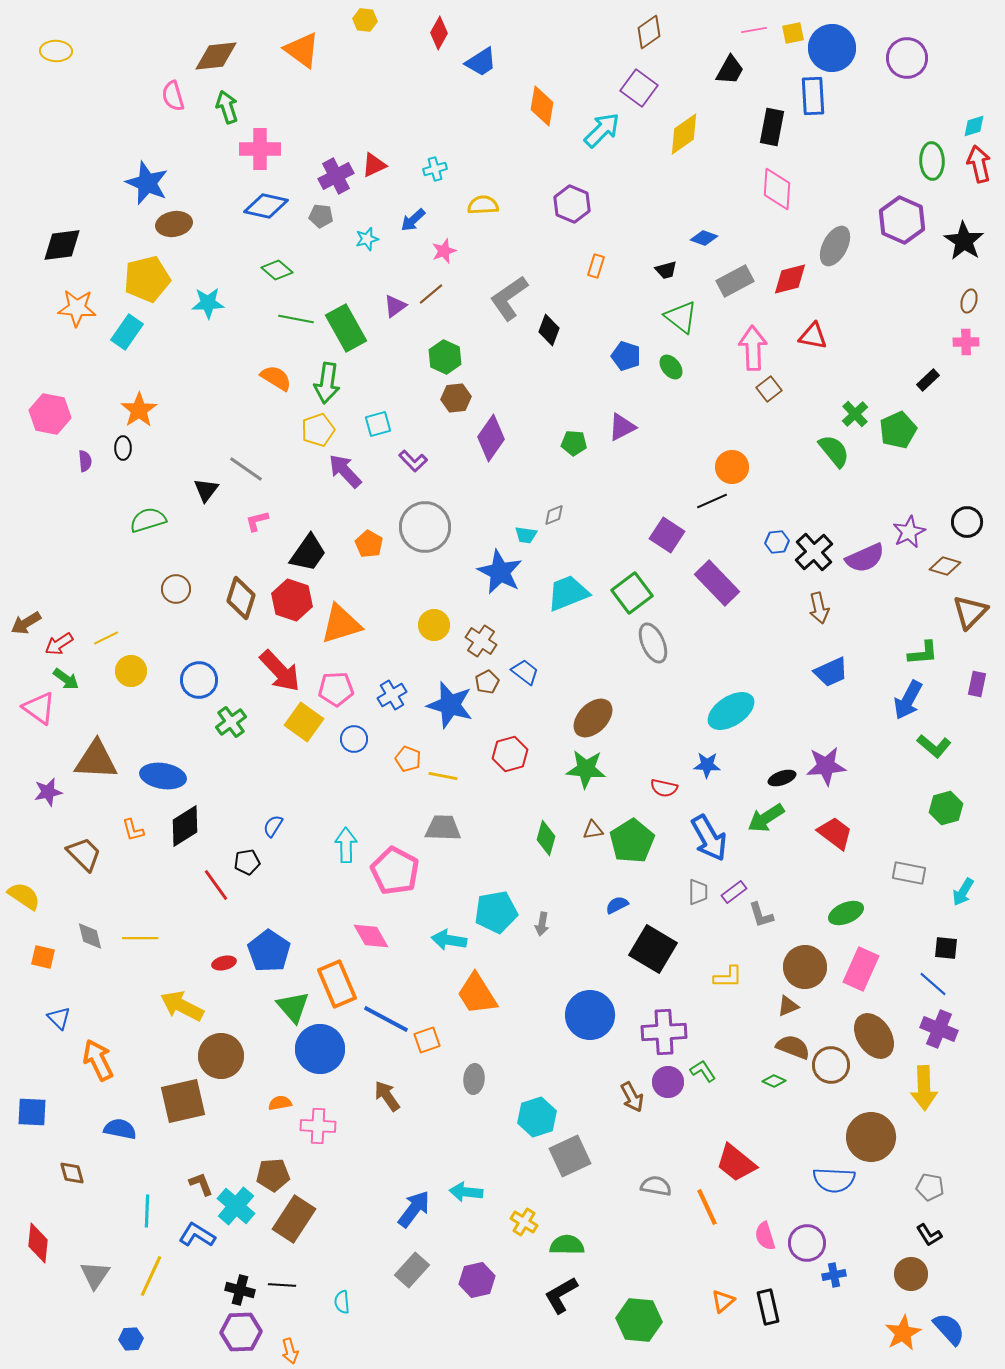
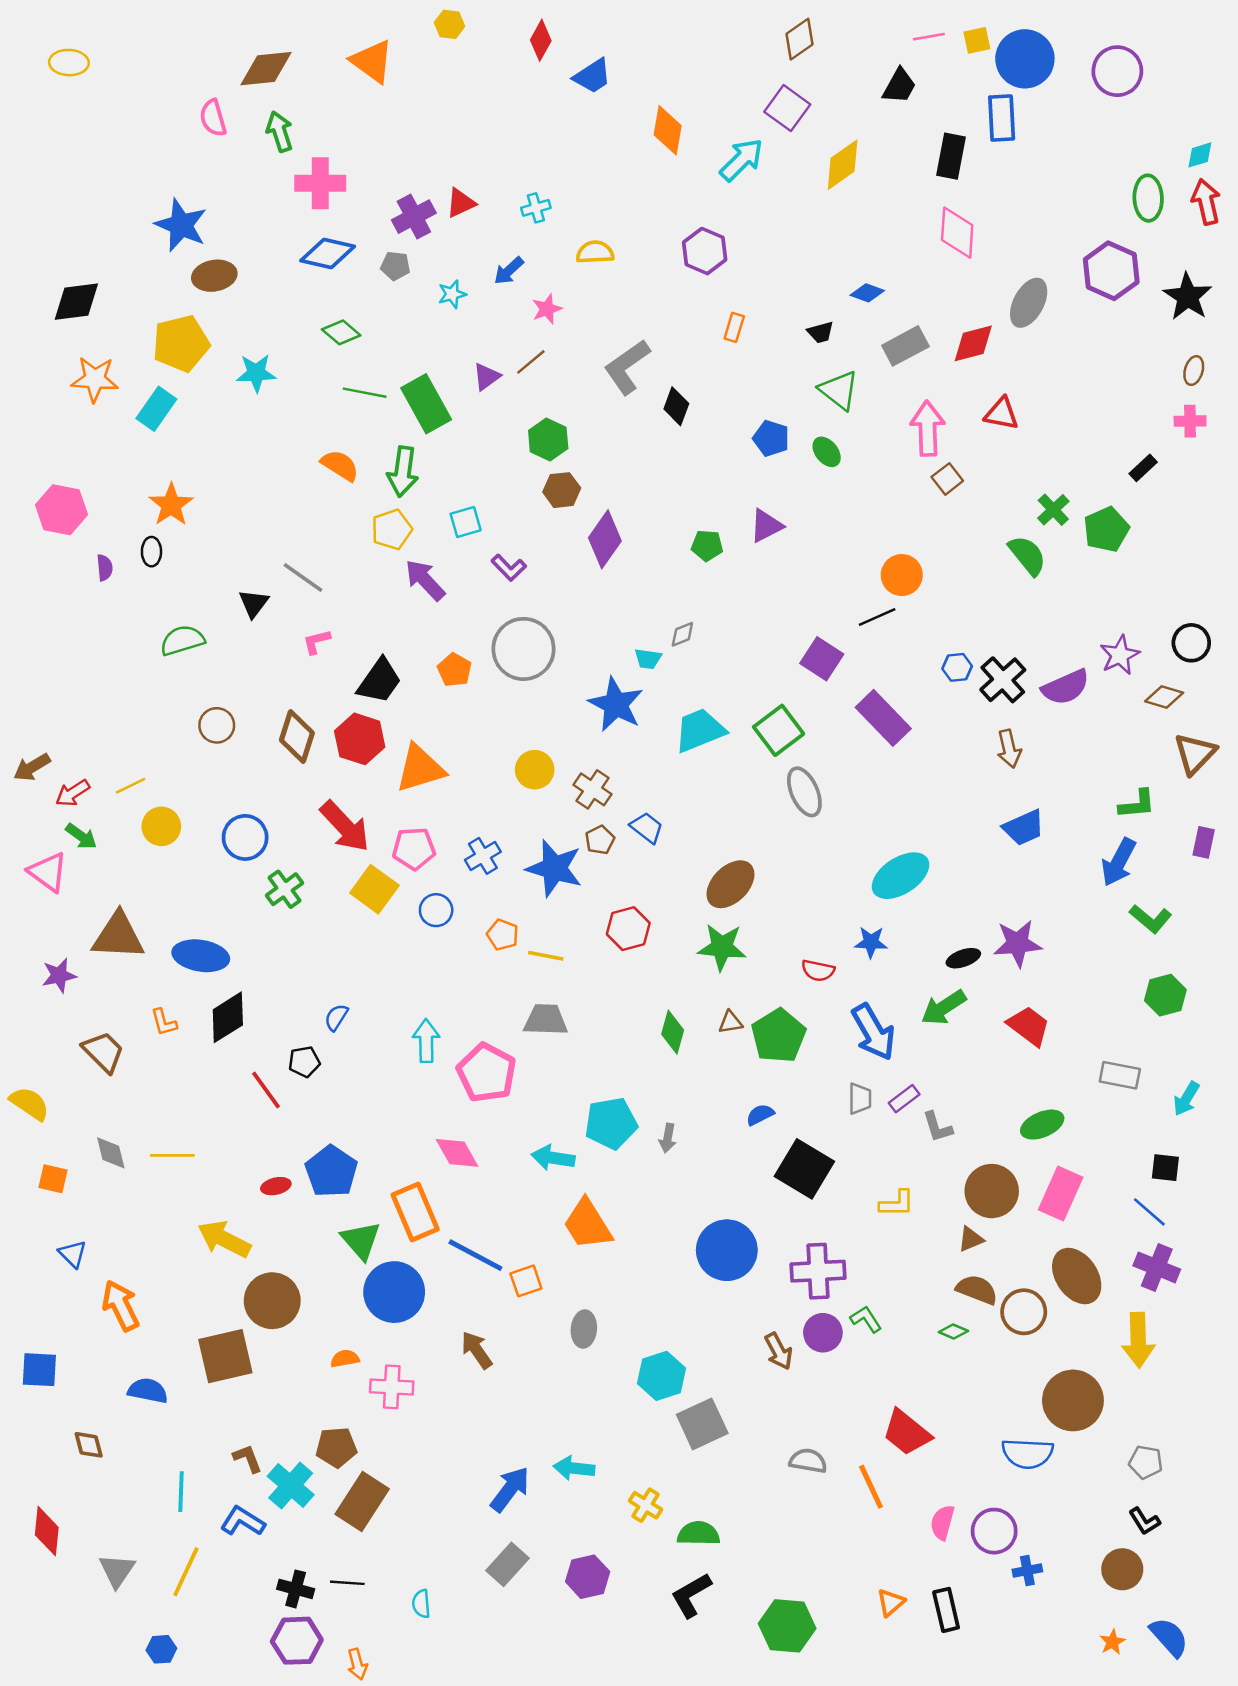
pink semicircle: (765, 1236) -> (942, 1522), turned 32
orange star: (903, 1333) -> (1112, 1642), size x0.6

